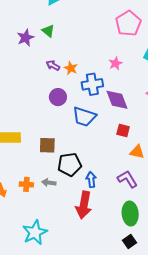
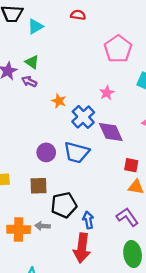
purple arrow: (53, 65) -> (29, 81), moved
blue cross: (92, 84) -> (83, 117), turned -30
purple circle: (58, 97) -> (46, 152), moved
red square: (123, 130) -> (131, 165), moved
orange cross: (26, 184) -> (19, 229), size x1.5

